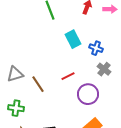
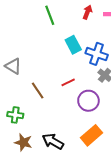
blue cross: (96, 48) -> (97, 54), size x1.5
gray triangle: (15, 74) -> (13, 66), moved, turned 48

